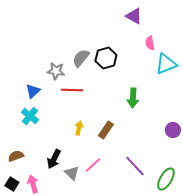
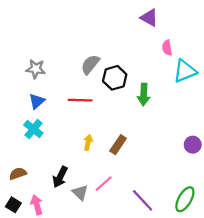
black hexagon: (106, 58) -> (115, 78), moved
gray star: (56, 71) -> (36, 69), moved
green arrow: (133, 98) -> (144, 95), moved
purple line: (135, 166) -> (143, 200), moved

